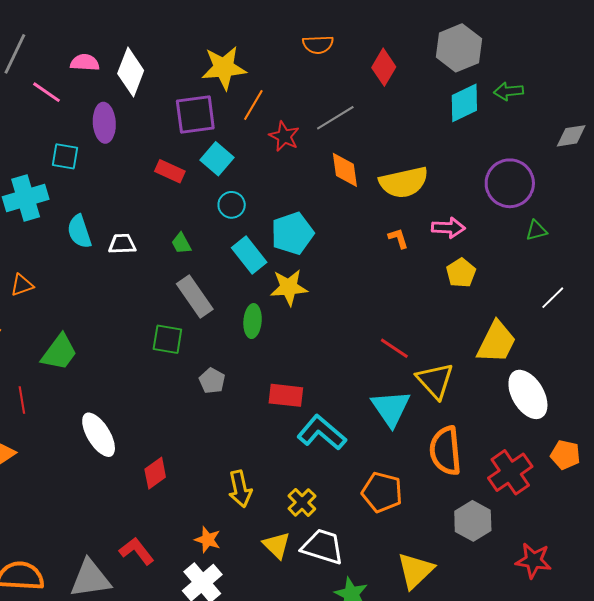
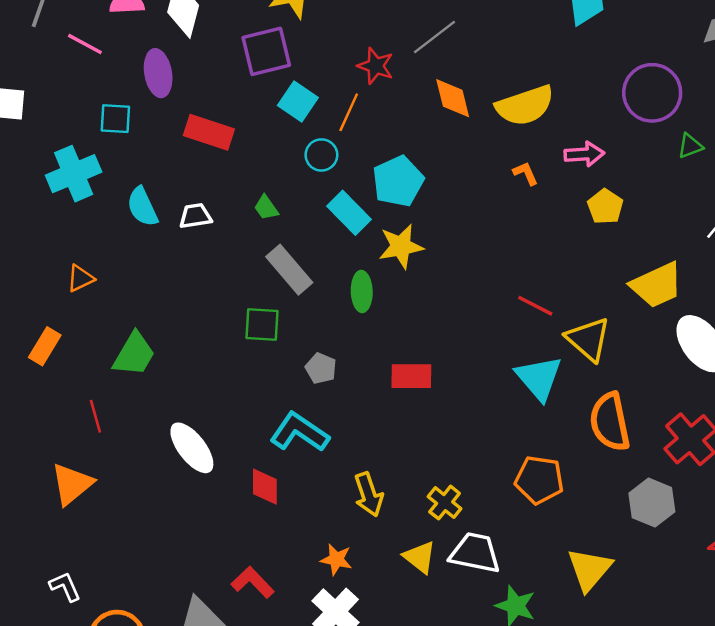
orange line: (253, 105) -> (349, 112), moved
red rectangle: (170, 171) -> (209, 132), moved, size x1.4
yellow trapezoid: (496, 342) -> (657, 285), turned 45
cyan L-shape: (322, 433) -> (299, 432), moved
red diamond: (155, 473) -> (265, 487), turned -48

